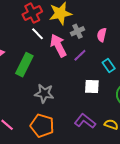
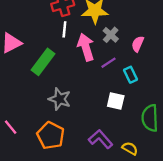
gray cross: (77, 31) -> (111, 35), turned -32
white line: (38, 34) -> (64, 29), turned 40
cyan rectangle: (109, 65) -> (131, 75), moved

